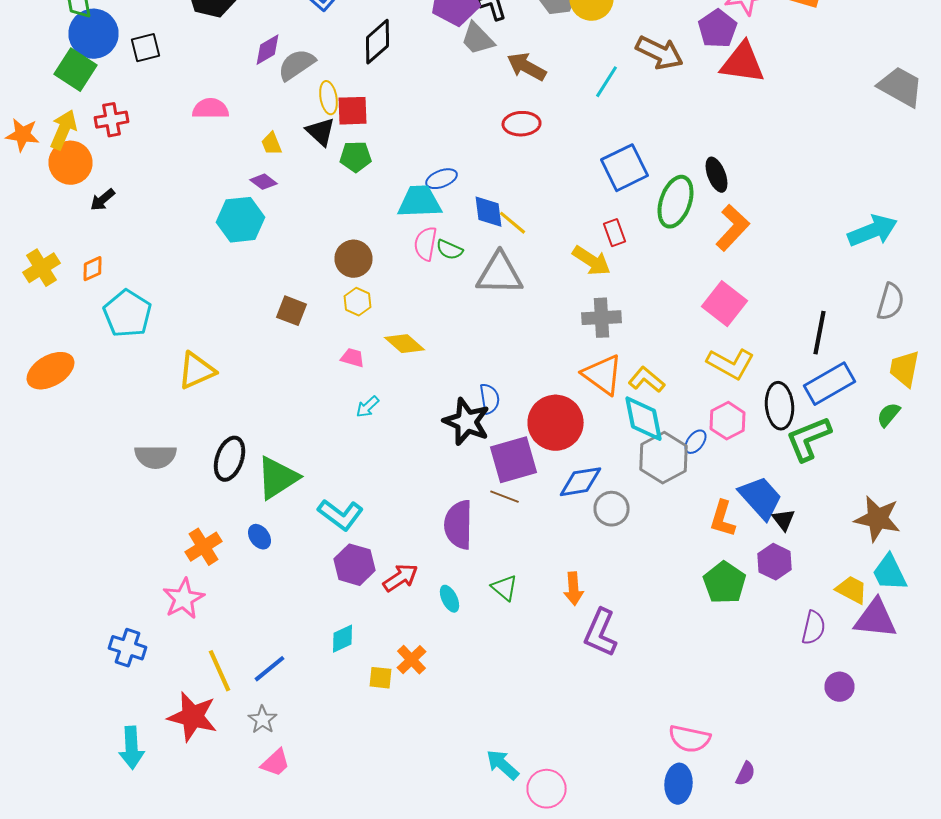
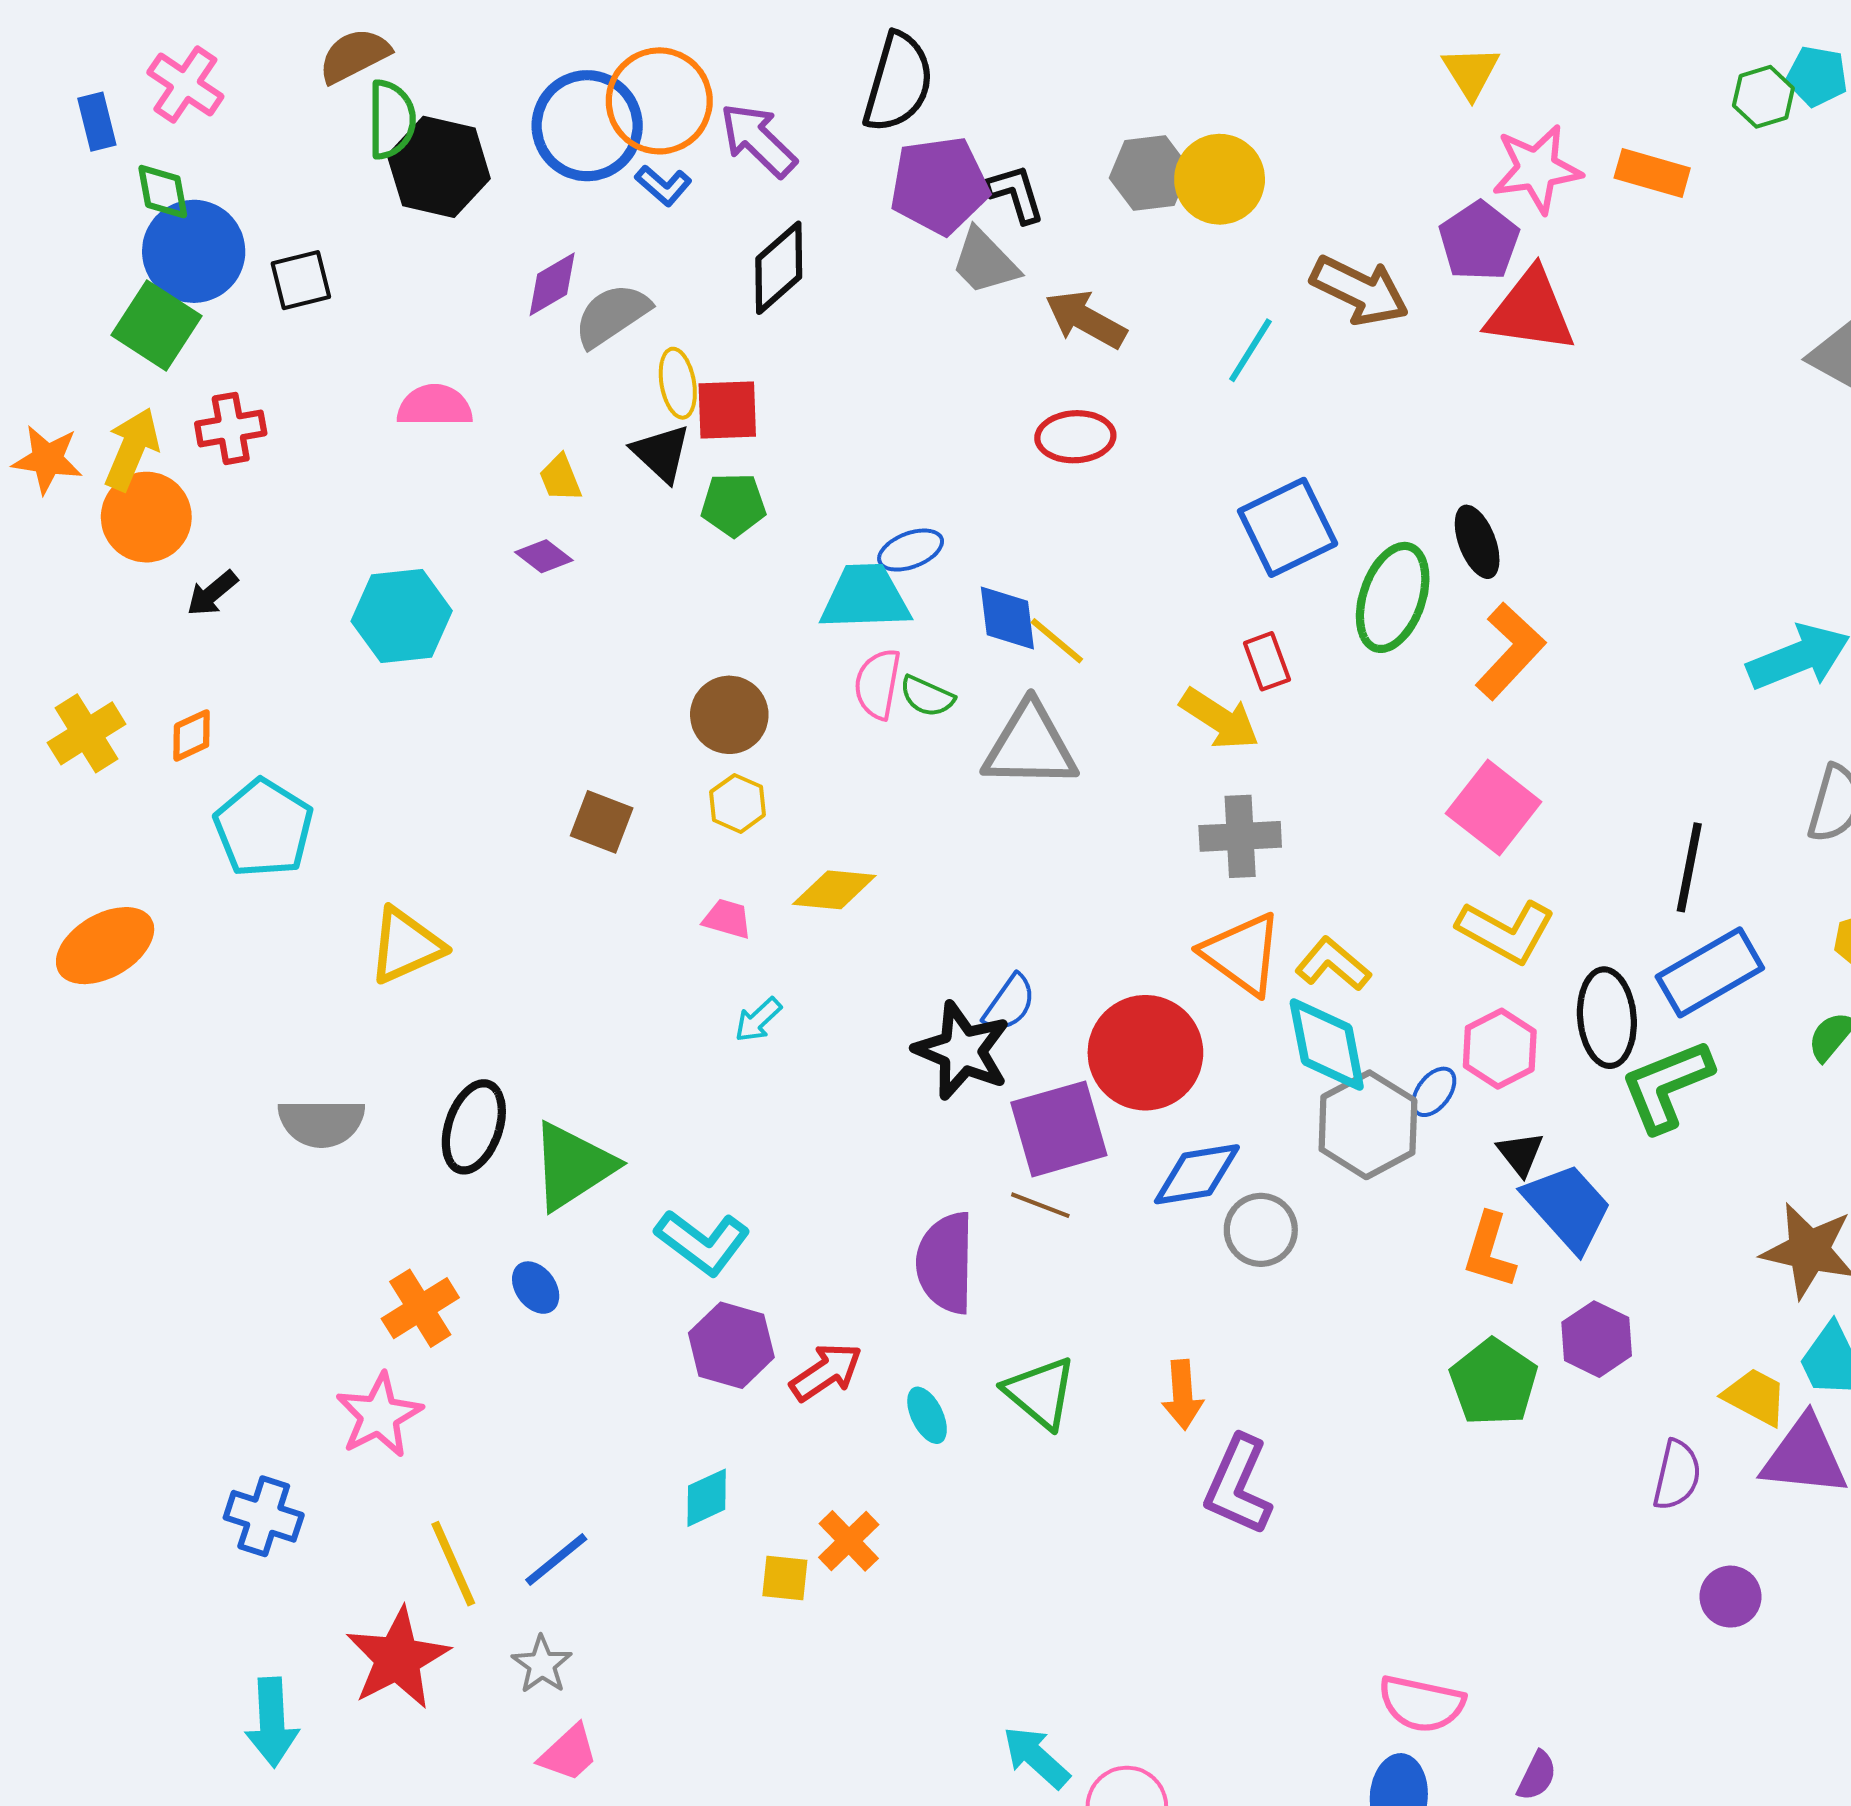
cyan hexagon: (240, 220) -> (402, 616), moved
yellow diamond: (404, 344) -> (834, 890), turned -36
blue semicircle: (490, 399) -> (1009, 1003), turned 44
black triangle: (784, 520) -> (1520, 1154), moved
green triangle: (504, 588) -> (1040, 1393), size x1.4
red star: (192, 717) -> (398, 1658), turned 30

